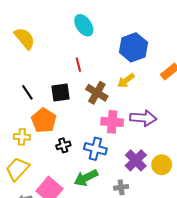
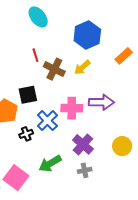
black square: (61, 93) -> (28, 95), moved
brown cross: (97, 93) -> (54, 69), moved
blue cross: (95, 149) -> (47, 121), moved, turned 35
purple cross: (136, 160) -> (83, 144), moved

